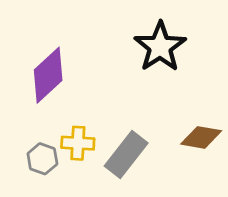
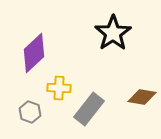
yellow cross: (78, 143) -> (59, 88), moved

